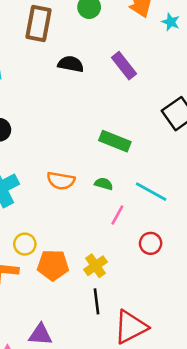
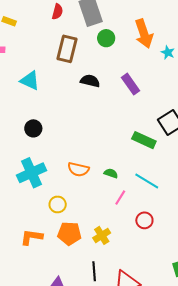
green rectangle: (115, 141) -> (144, 140), moved
yellow circle: (25, 244) -> (58, 204), moved
black line: (97, 301) -> (94, 271), moved

